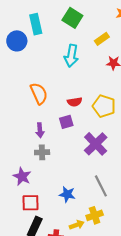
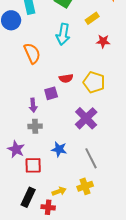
orange semicircle: (39, 93) -> (32, 53), moved
purple square: (66, 122) -> (51, 93), moved
blue star: (67, 194) -> (59, 149), moved
red square: (30, 203) -> (33, 165), moved
yellow arrow: (77, 225) -> (59, 191), moved

